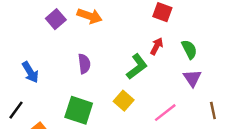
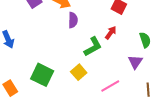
green semicircle: (189, 49) -> (145, 40), moved
purple semicircle: (84, 64) -> (73, 20), moved

